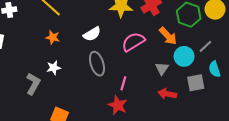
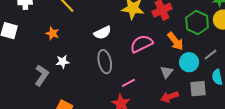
orange star: (53, 37) -> (52, 33), moved
pink line: (123, 83) -> (128, 83), turned 40
red arrow: (167, 94) -> (170, 97), turned -36

